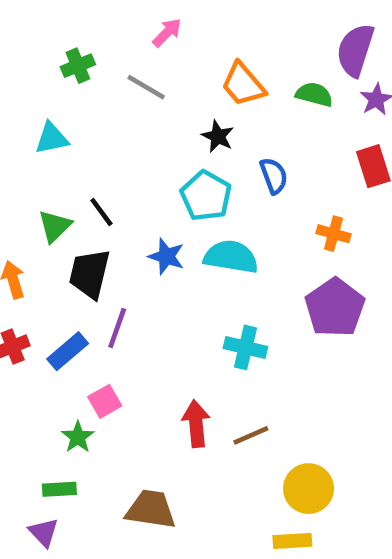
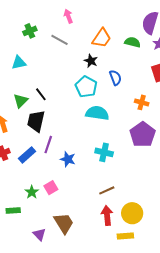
pink arrow: (167, 33) -> (68, 16), turned -64
orange trapezoid: (243, 84) -> (102, 38), turned -105
blue star: (166, 256) -> (68, 159), moved
pink square: (105, 401) -> (51, 188), moved
red arrow: (196, 424) -> (107, 215), moved
green rectangle: (59, 489) -> (13, 210), moved
brown trapezoid: (151, 509) -> (64, 223), turned 50
purple triangle: (44, 532) -> (39, 234), moved

